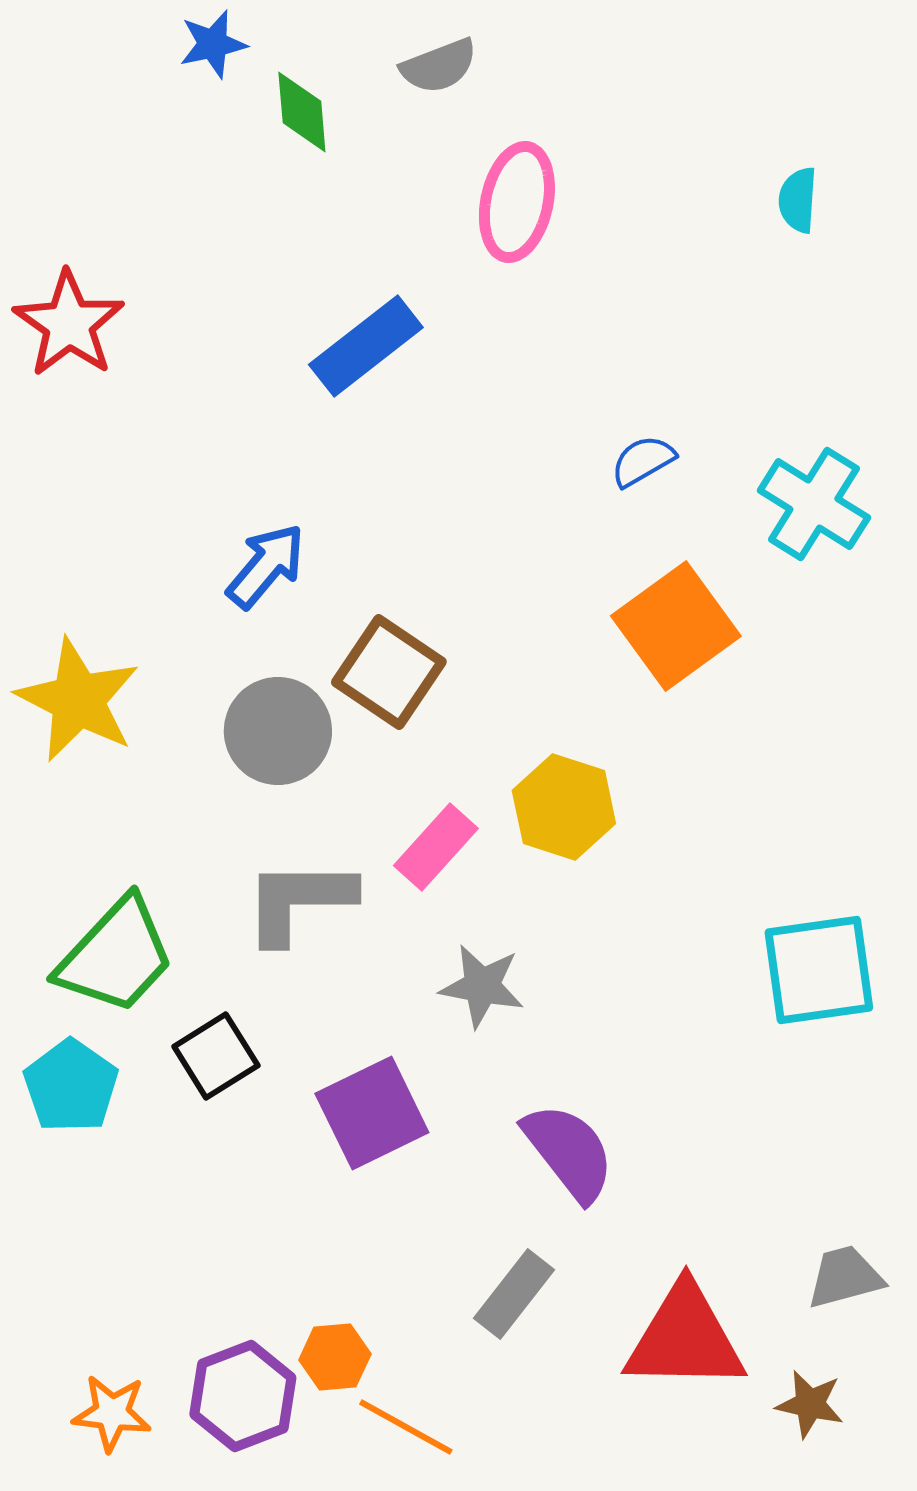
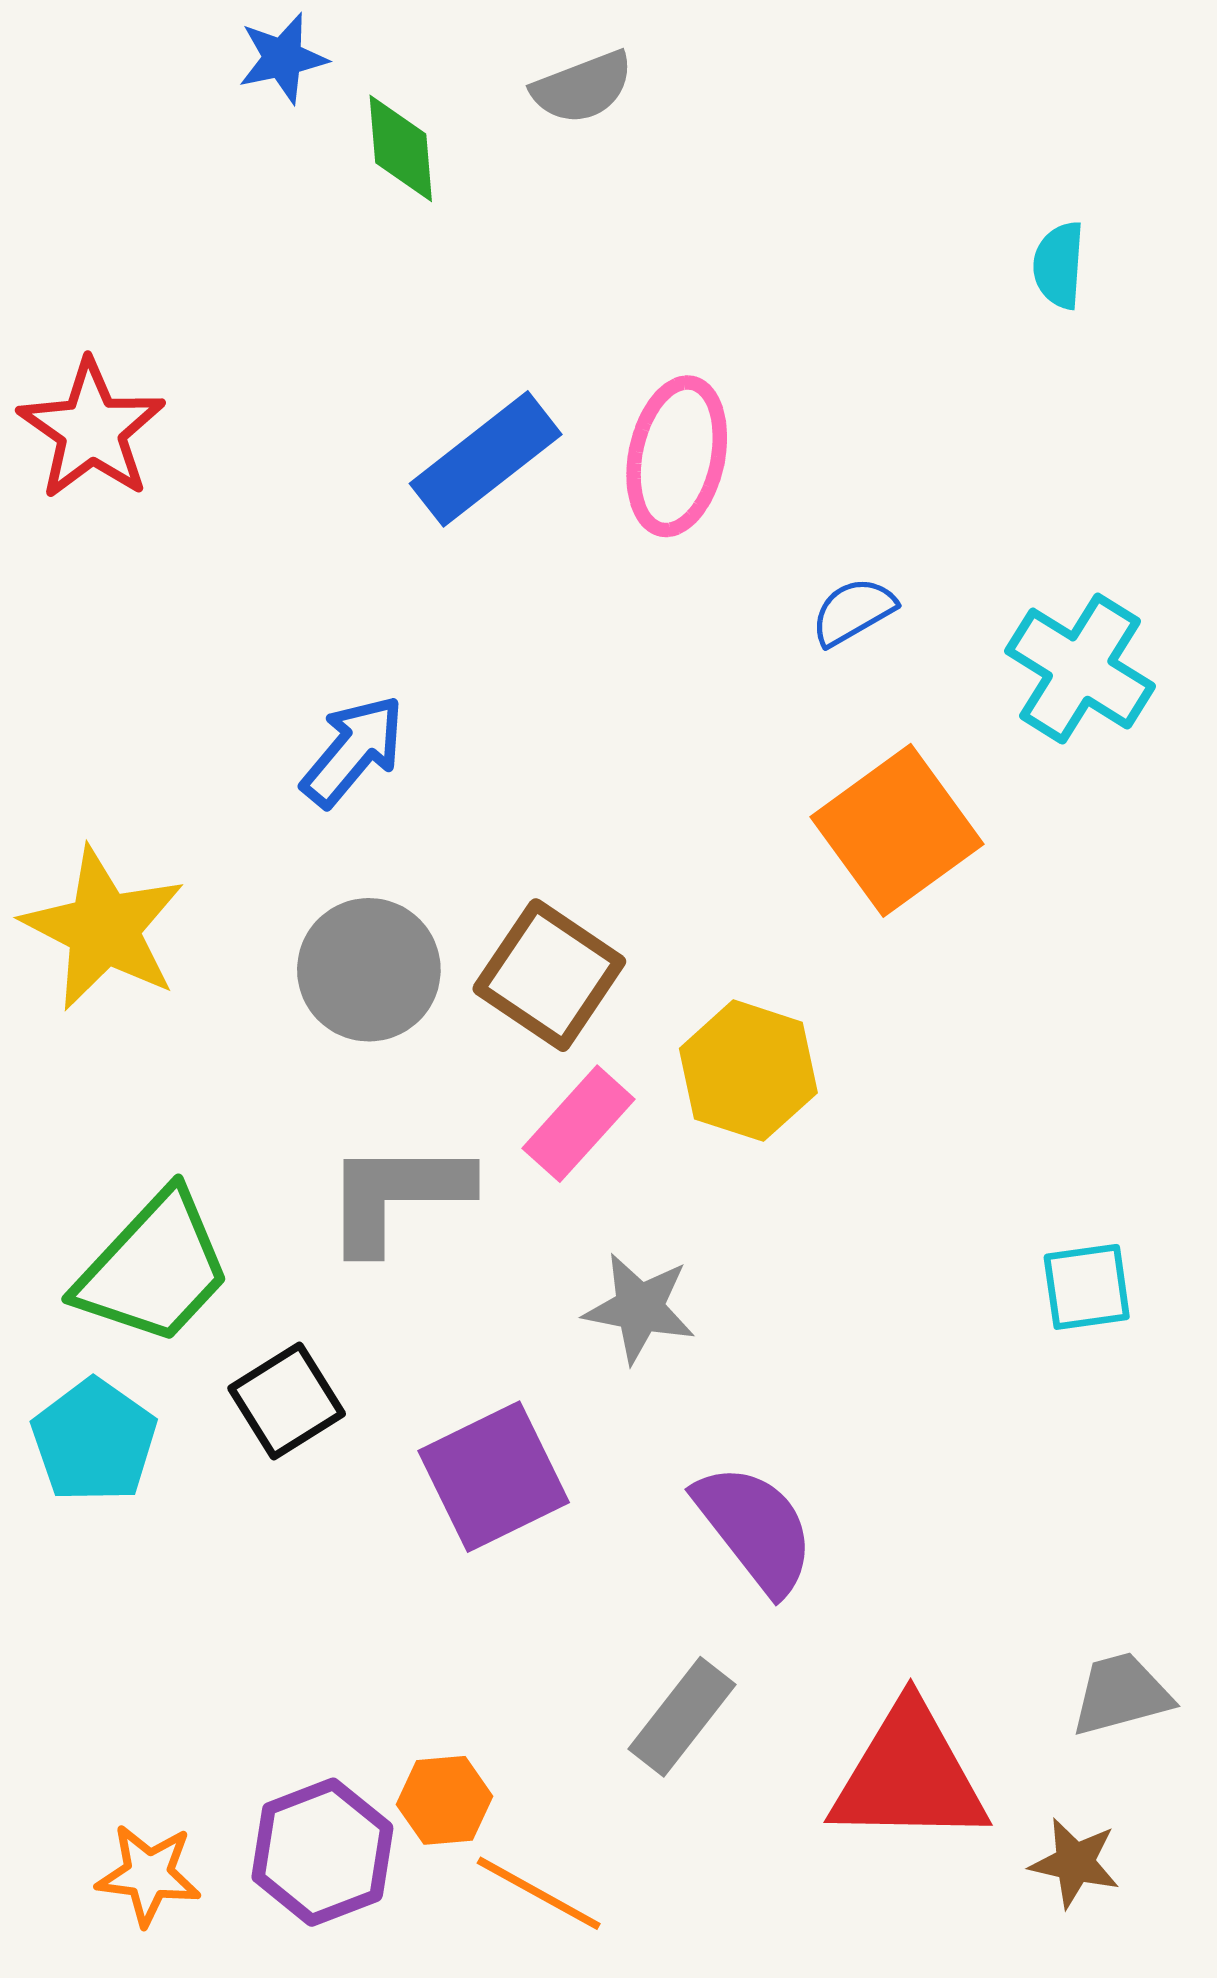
pink ellipse: (517, 202) -> (677, 456), moved
brown square: (389, 672) -> (549, 975), moved
cyan square: (819, 970) -> (1087, 1287), size x0.6

